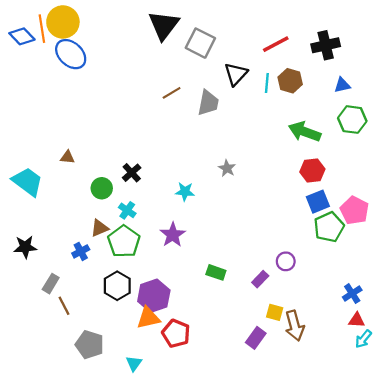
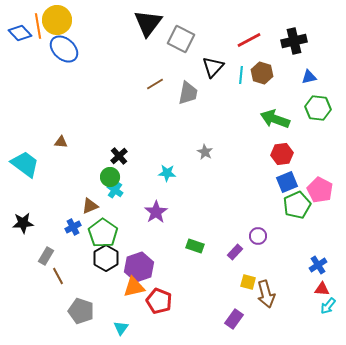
green circle: (102, 188) -> (110, 177), moved
green pentagon: (124, 241) -> (103, 233), moved
purple rectangle: (256, 338) -> (234, 319), moved

